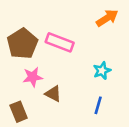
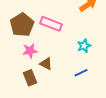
blue line: (98, 105) -> (81, 73), turned 48
brown rectangle: (19, 112) -> (30, 78), moved

